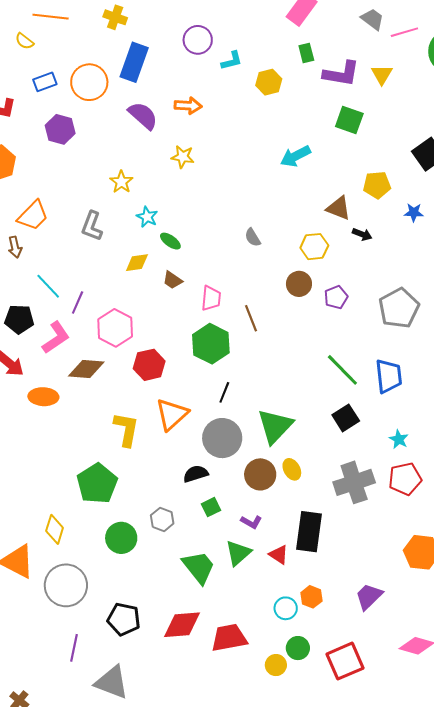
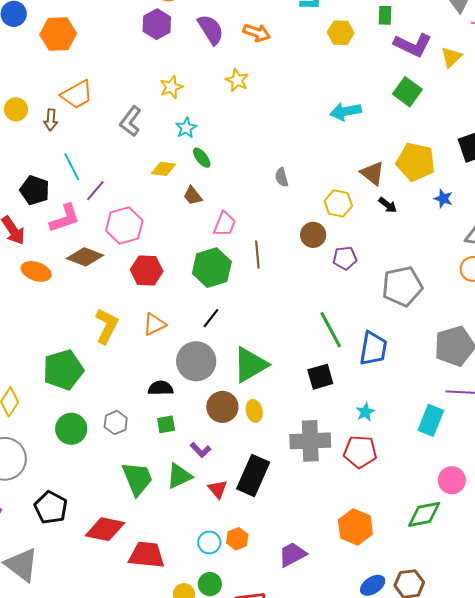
purple hexagon: (60, 129) -> (157, 24), moved
yellow pentagon: (377, 185) -> (416, 162), size x1.4
orange triangle: (172, 414) -> (154, 324), size x0.7

